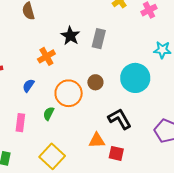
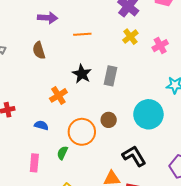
blue semicircle: (28, 86) -> (41, 125), turned 72

